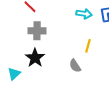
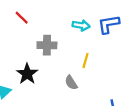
gray cross: (37, 31) -> (47, 45), moved

